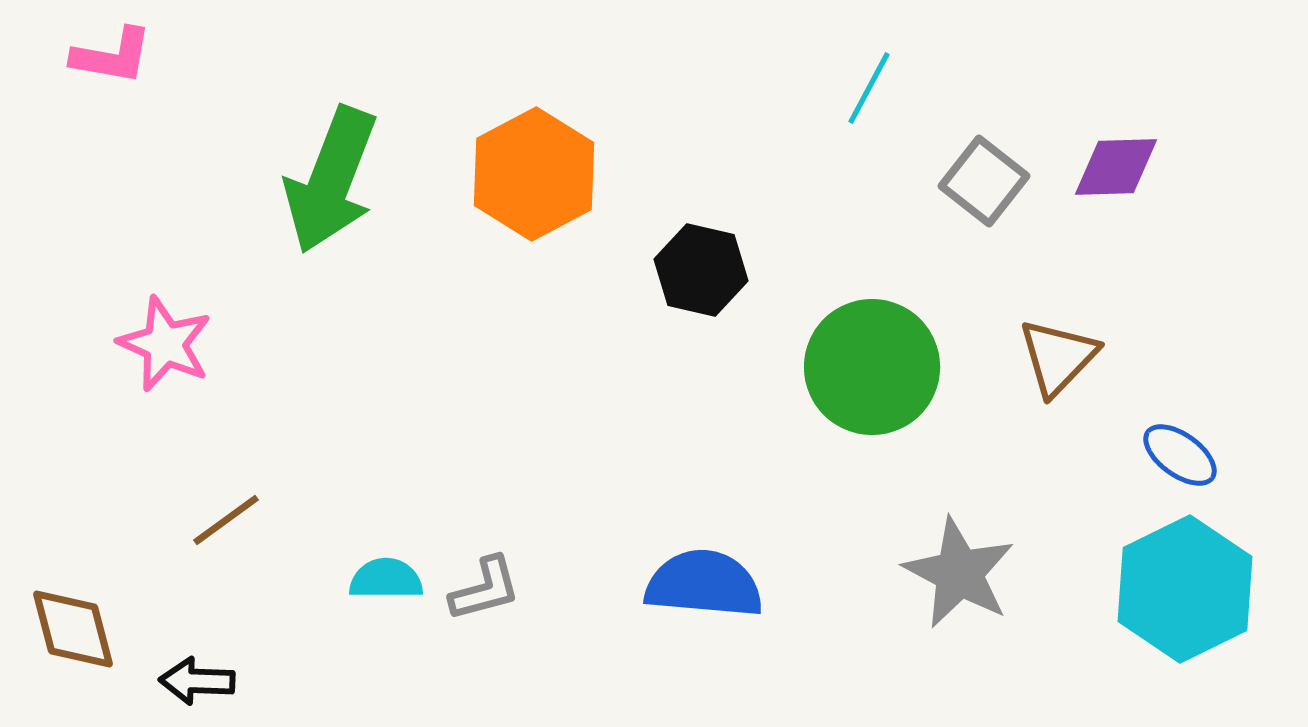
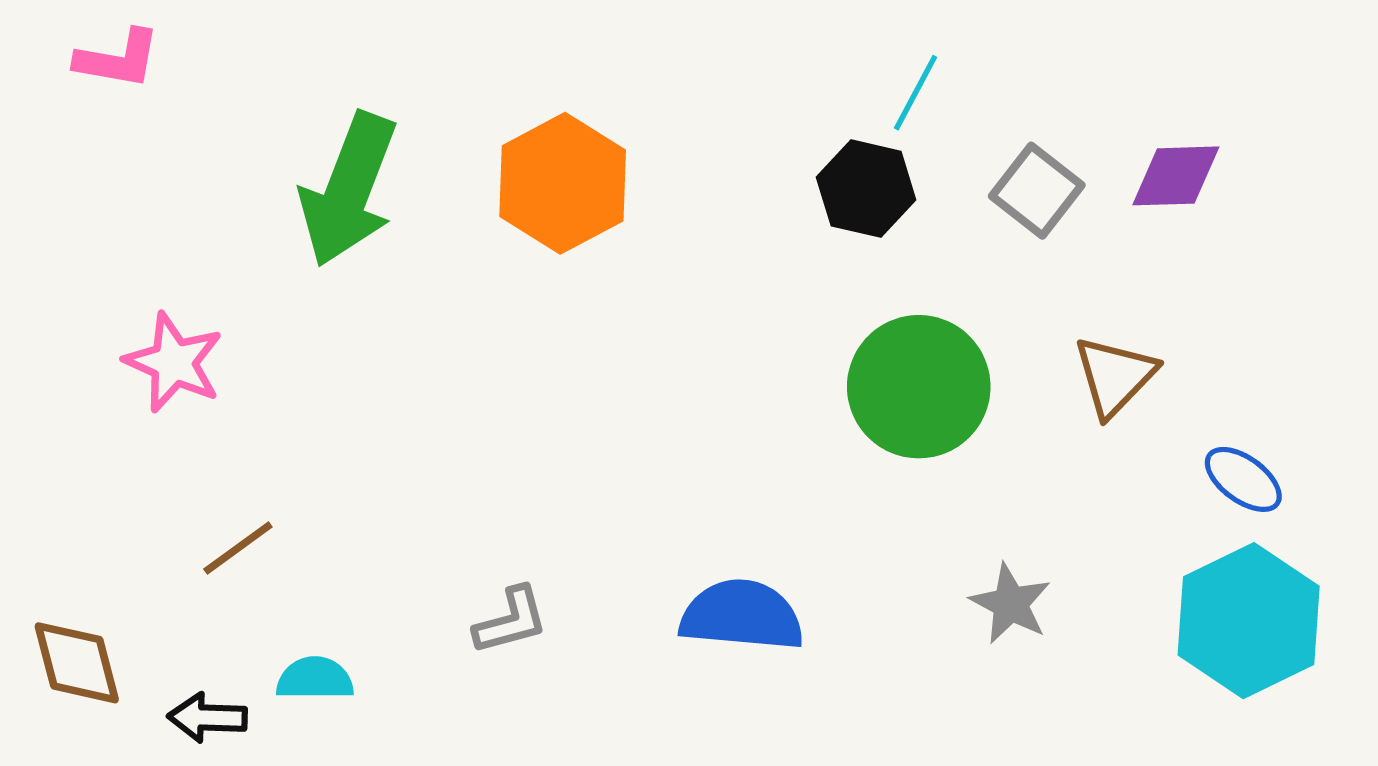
black hexagon: (701, 270) -> (866, 189), moved
gray star: (959, 573) -> (1010, 604), size x0.7
cyan semicircle: (386, 579) -> (315, 679), moved

